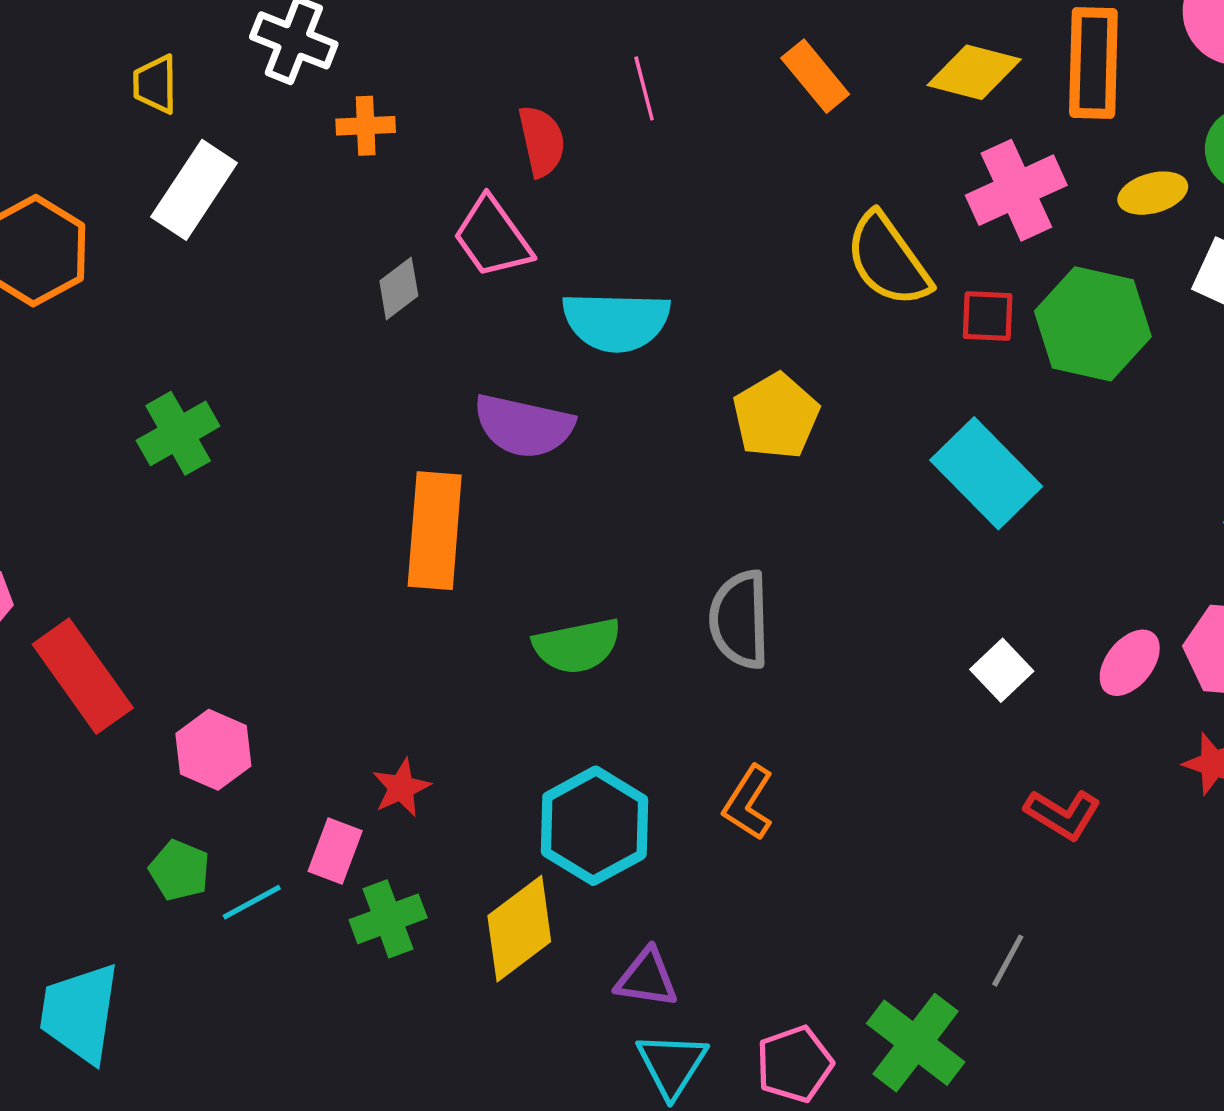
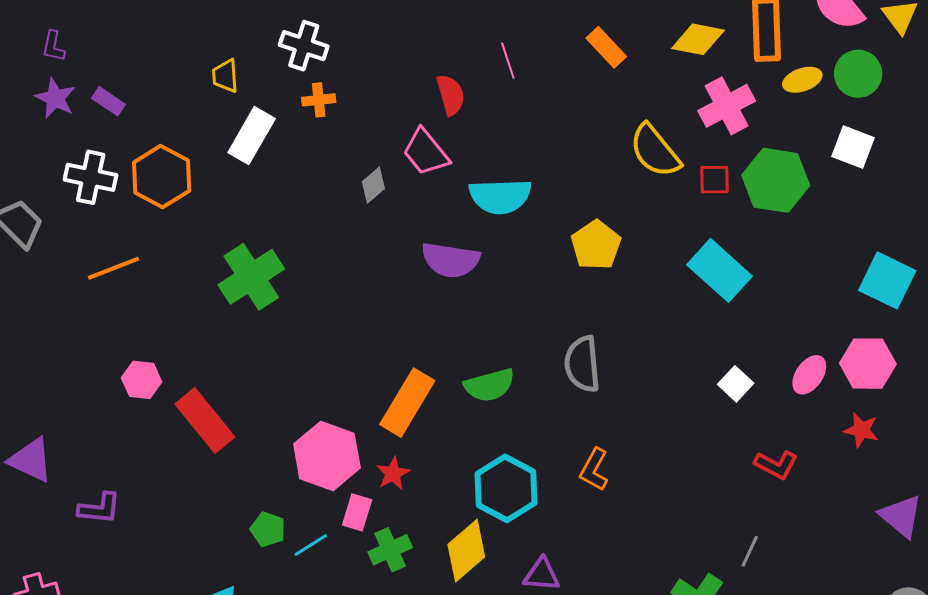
orange cross: (366, 126) -> (319, 100), moved
yellow ellipse: (1153, 193) -> (802, 80), moved
green cross: (178, 433) -> (251, 277), size x1.4
orange rectangle: (435, 531) -> (407, 403), moved, turned 30
pink hexagon: (213, 750) -> (327, 456), moved, size x1.5

